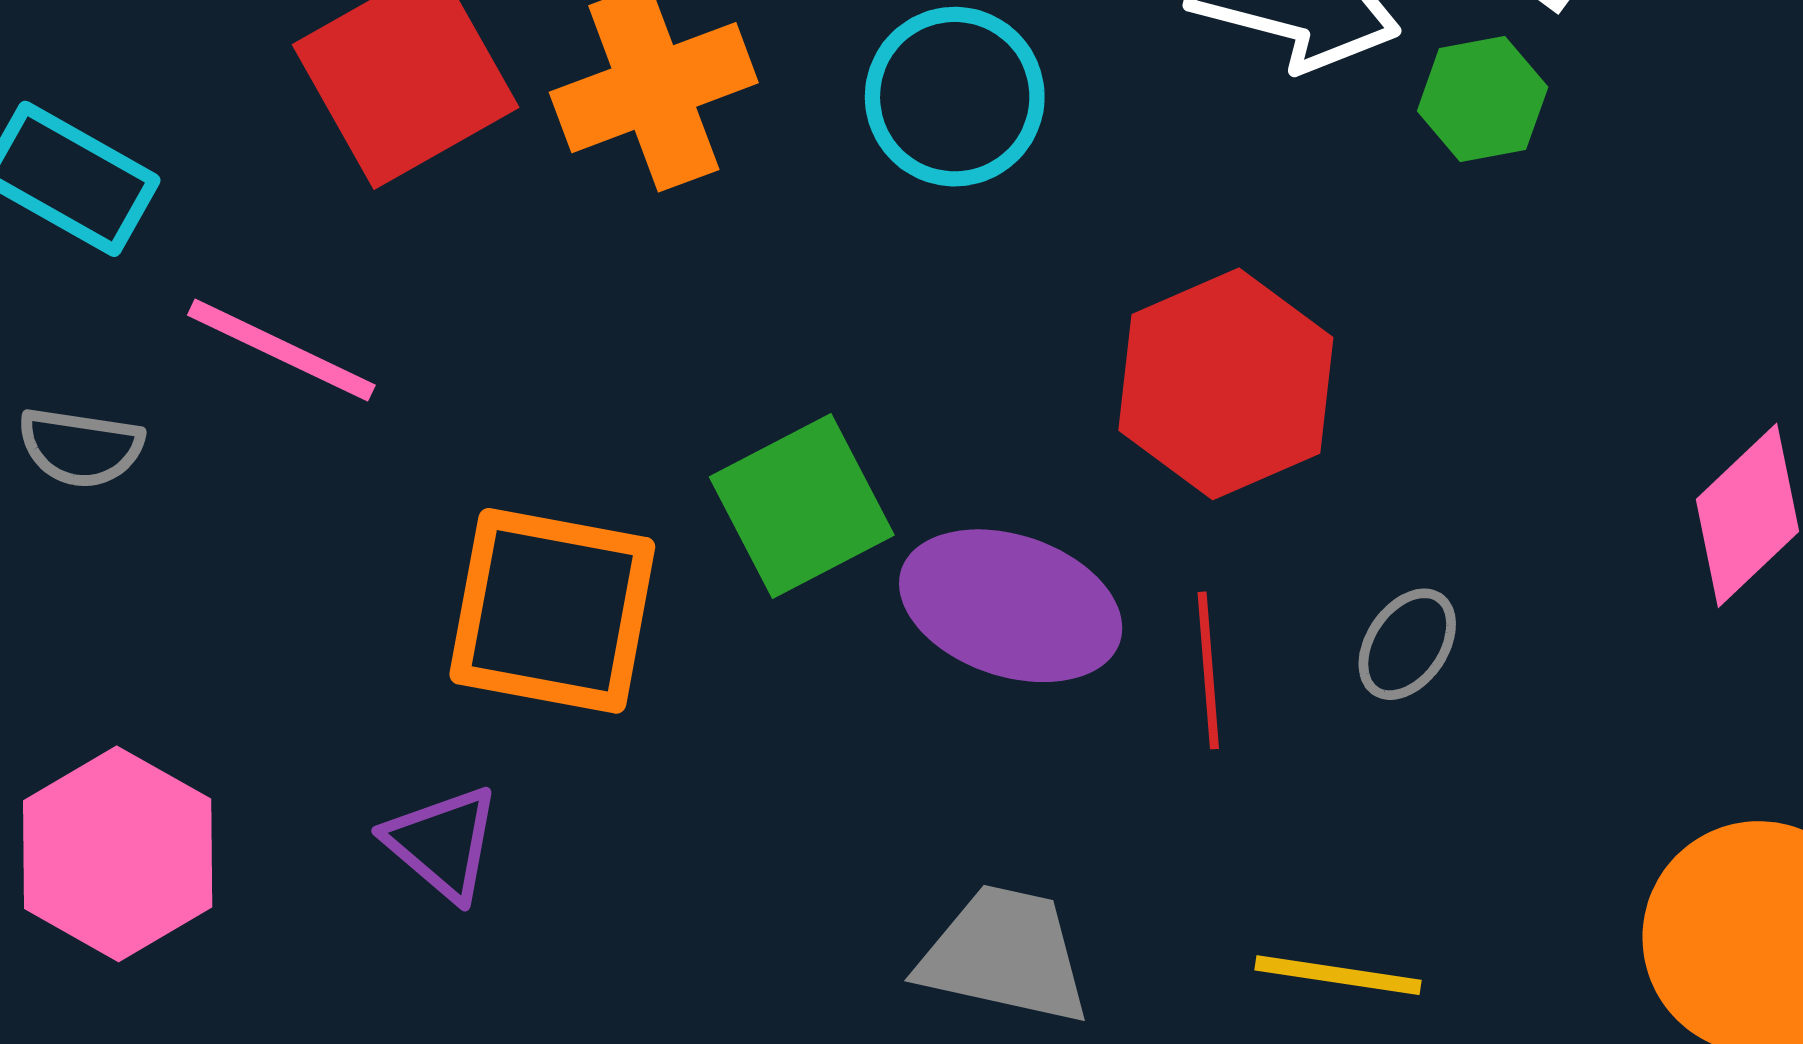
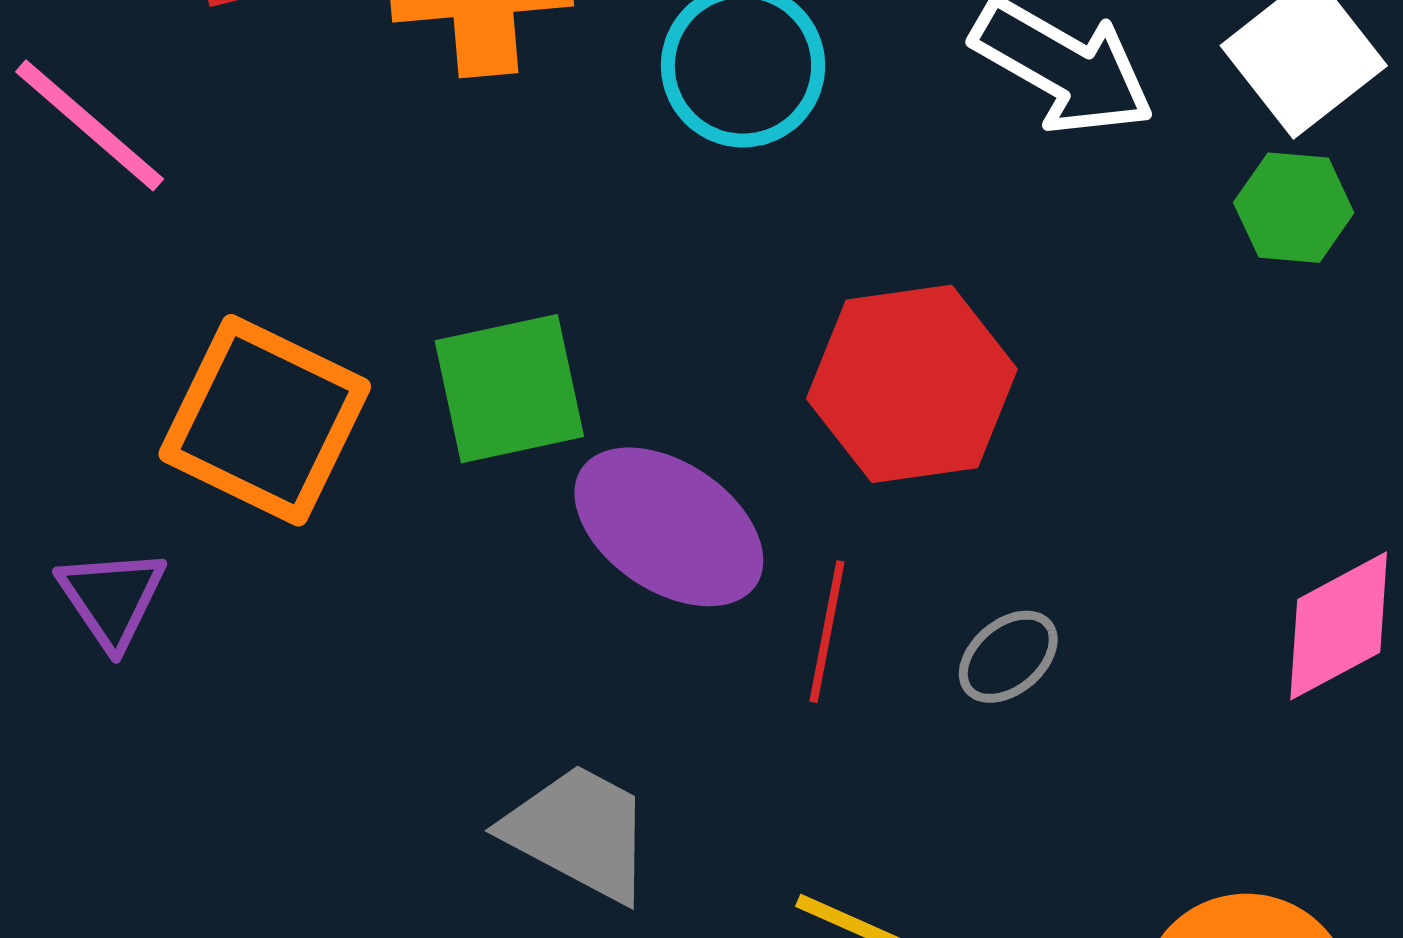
green hexagon: (1483, 99) -> (1294, 208), moved

